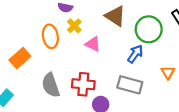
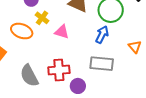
orange ellipse: (50, 36) -> (22, 31), turned -50

